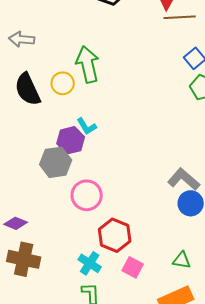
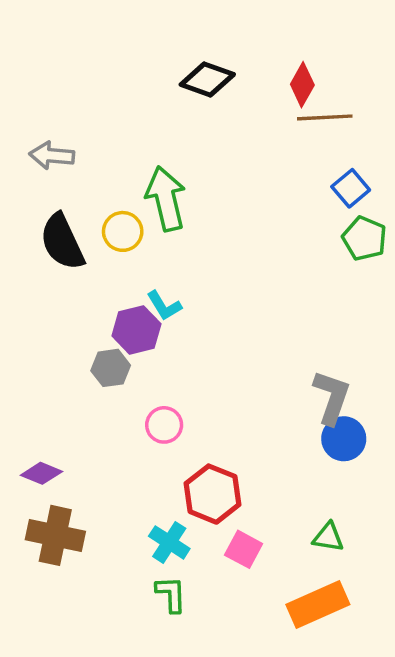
gray hexagon: (56, 162) -> (111, 368), size x0.7
gray L-shape: (184, 179) -> (332, 397), turned 68
pink circle: (87, 195) -> (164, 425), size x0.7

